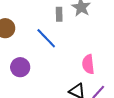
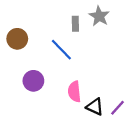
pink semicircle: (88, 64) -> (74, 92), moved

